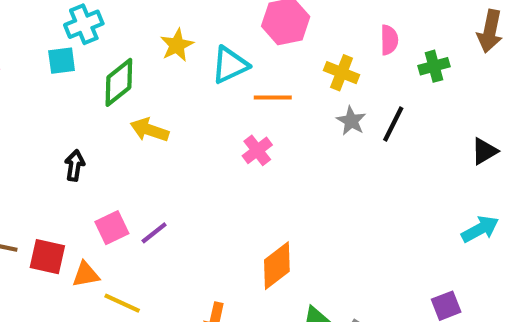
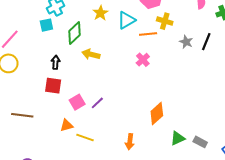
yellow cross: (342, 73) -> (165, 21), moved
black arrow: (75, 165) -> (56, 62), moved
red square: (47, 257) -> (53, 86), moved

